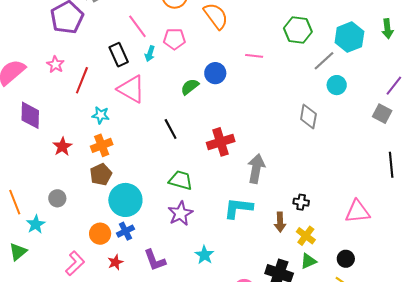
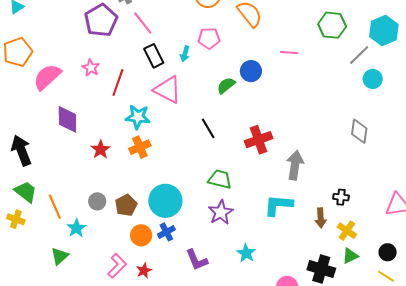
pink line: (137, 26) -> (143, 23), moved
cyan star: (101, 115) -> (138, 117), size x1.4
gray diamond: (308, 116) -> (359, 131), moved
brown pentagon: (101, 174) -> (126, 205), moved
red star: (115, 262) -> (144, 271), moved

